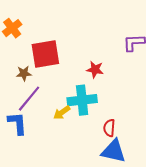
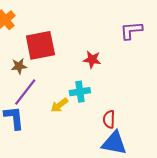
cyan cross: (82, 100) -> (80, 92), size x0.7

